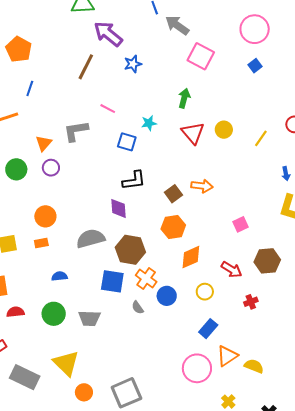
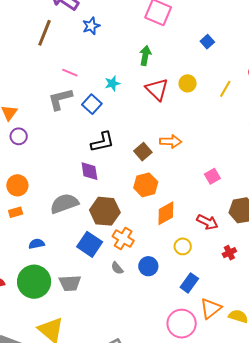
blue square: (255, 66) -> (207, 42), moved
gray L-shape: (76, 131) -> (60, 99), moved
blue square: (127, 142) -> (92, 104), turned 30
blue square: (112, 281) -> (90, 244), turned 30
blue circle: (167, 296) -> (148, 266), moved
green circle: (54, 314) -> (34, 282), size x1.4

